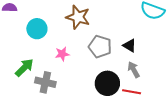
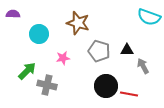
black triangle: (129, 45) -> (127, 50), turned -32
gray arrow: (134, 70) -> (143, 66), moved

